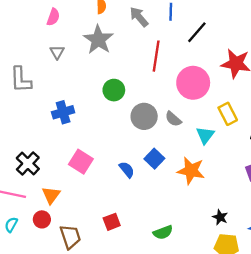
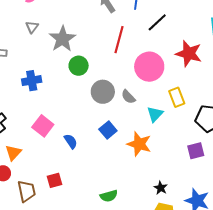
gray star: (98, 40) -> (62, 39), moved
blue semicircle: (127, 170) -> (71, 141), moved
red square: (112, 222) -> (54, 180), moved

